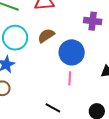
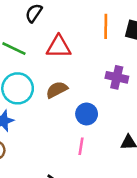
blue circle: (72, 52) -> (87, 114), size x0.7

